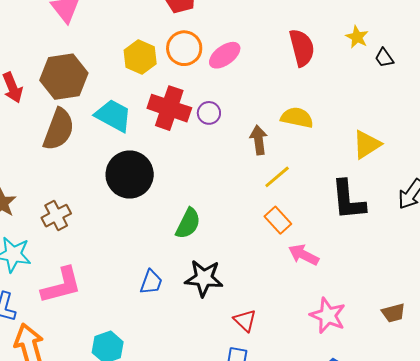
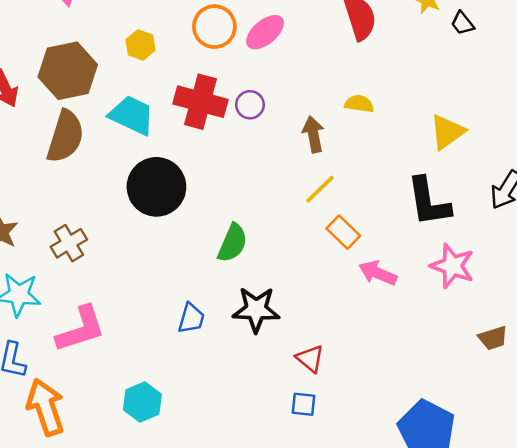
yellow hexagon: (140, 57) -> (141, 45), moved, size x0.7
yellow semicircle: (297, 118) -> (359, 104), size x0.7
yellow line: (277, 177) -> (320, 189), moved
pink star: (328, 316) -> (452, 266), moved

